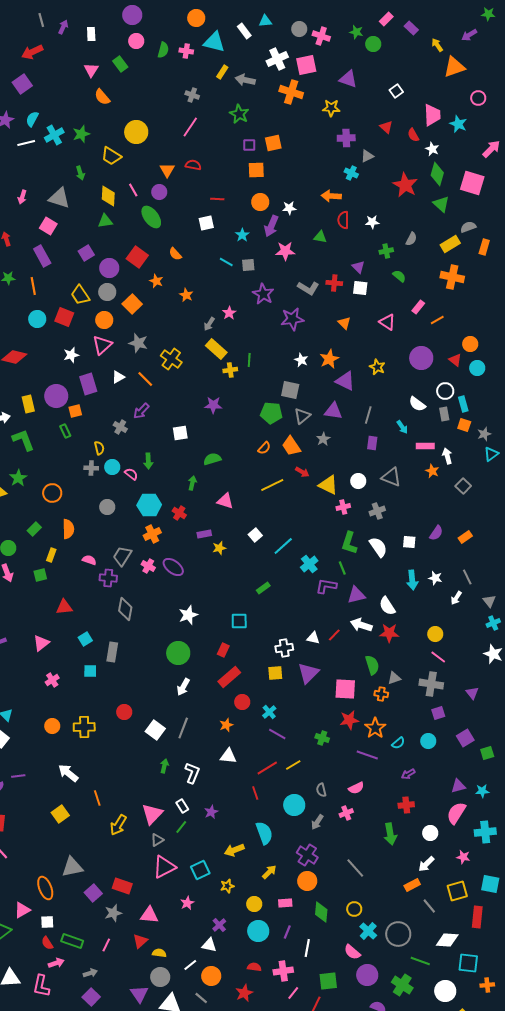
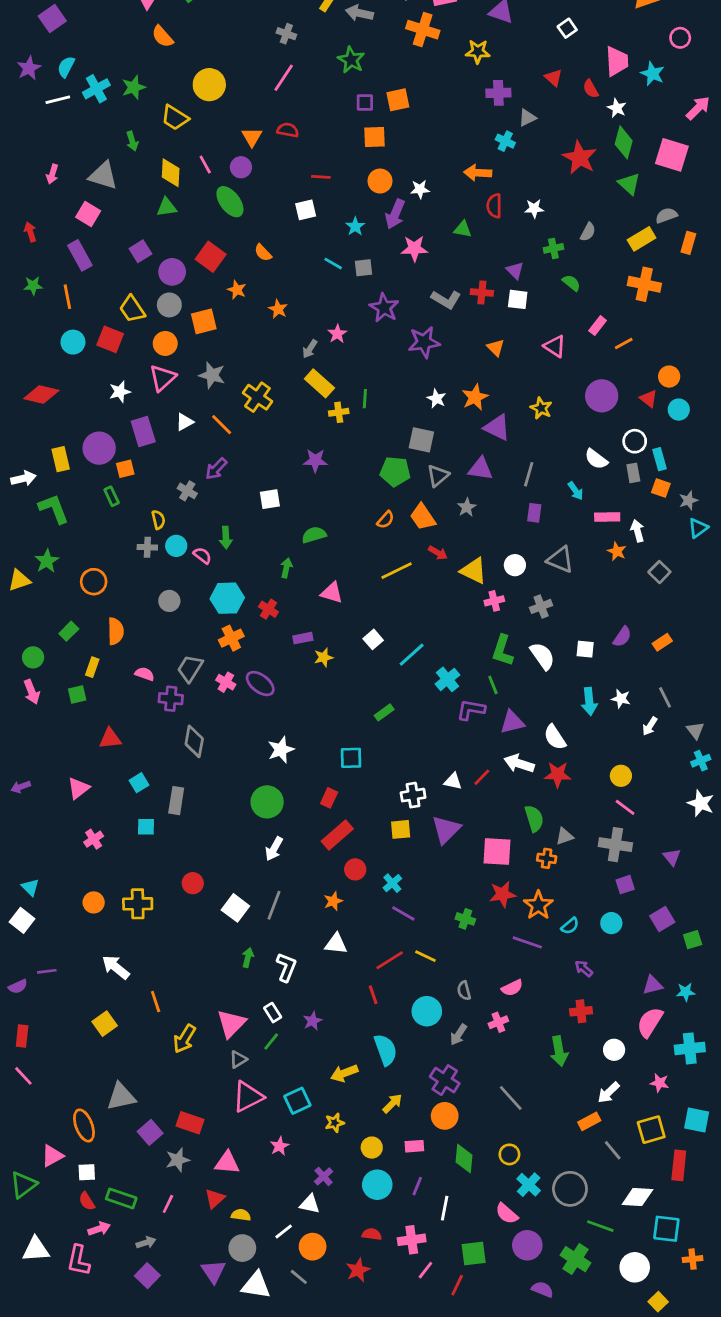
orange square: (132, 304) -> (204, 321), turned 30
yellow line: (293, 765) -> (425, 956), turned 56
purple arrow: (408, 774) -> (584, 969), turned 72

